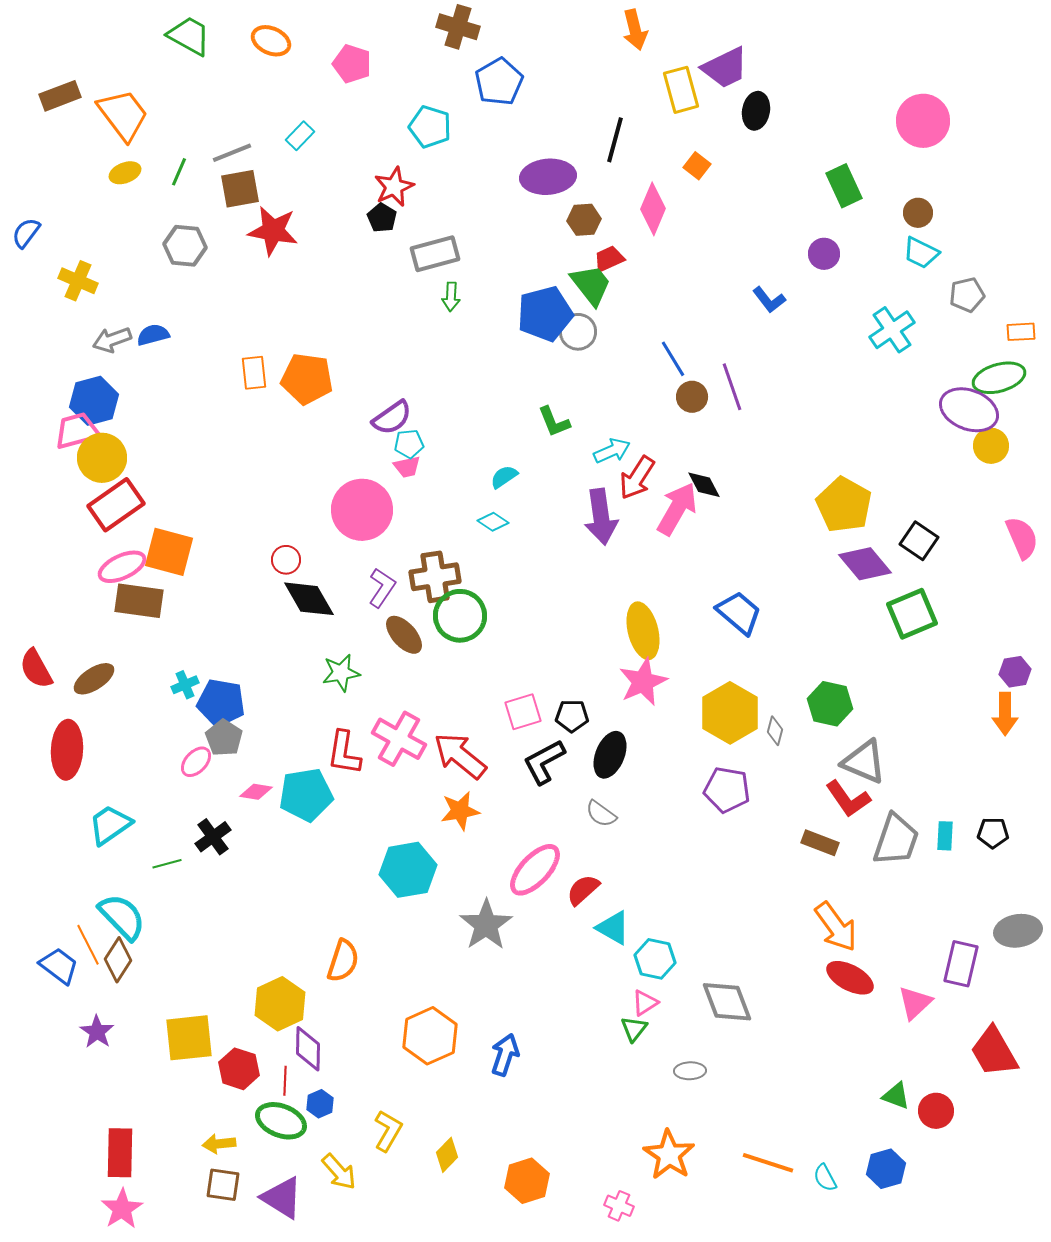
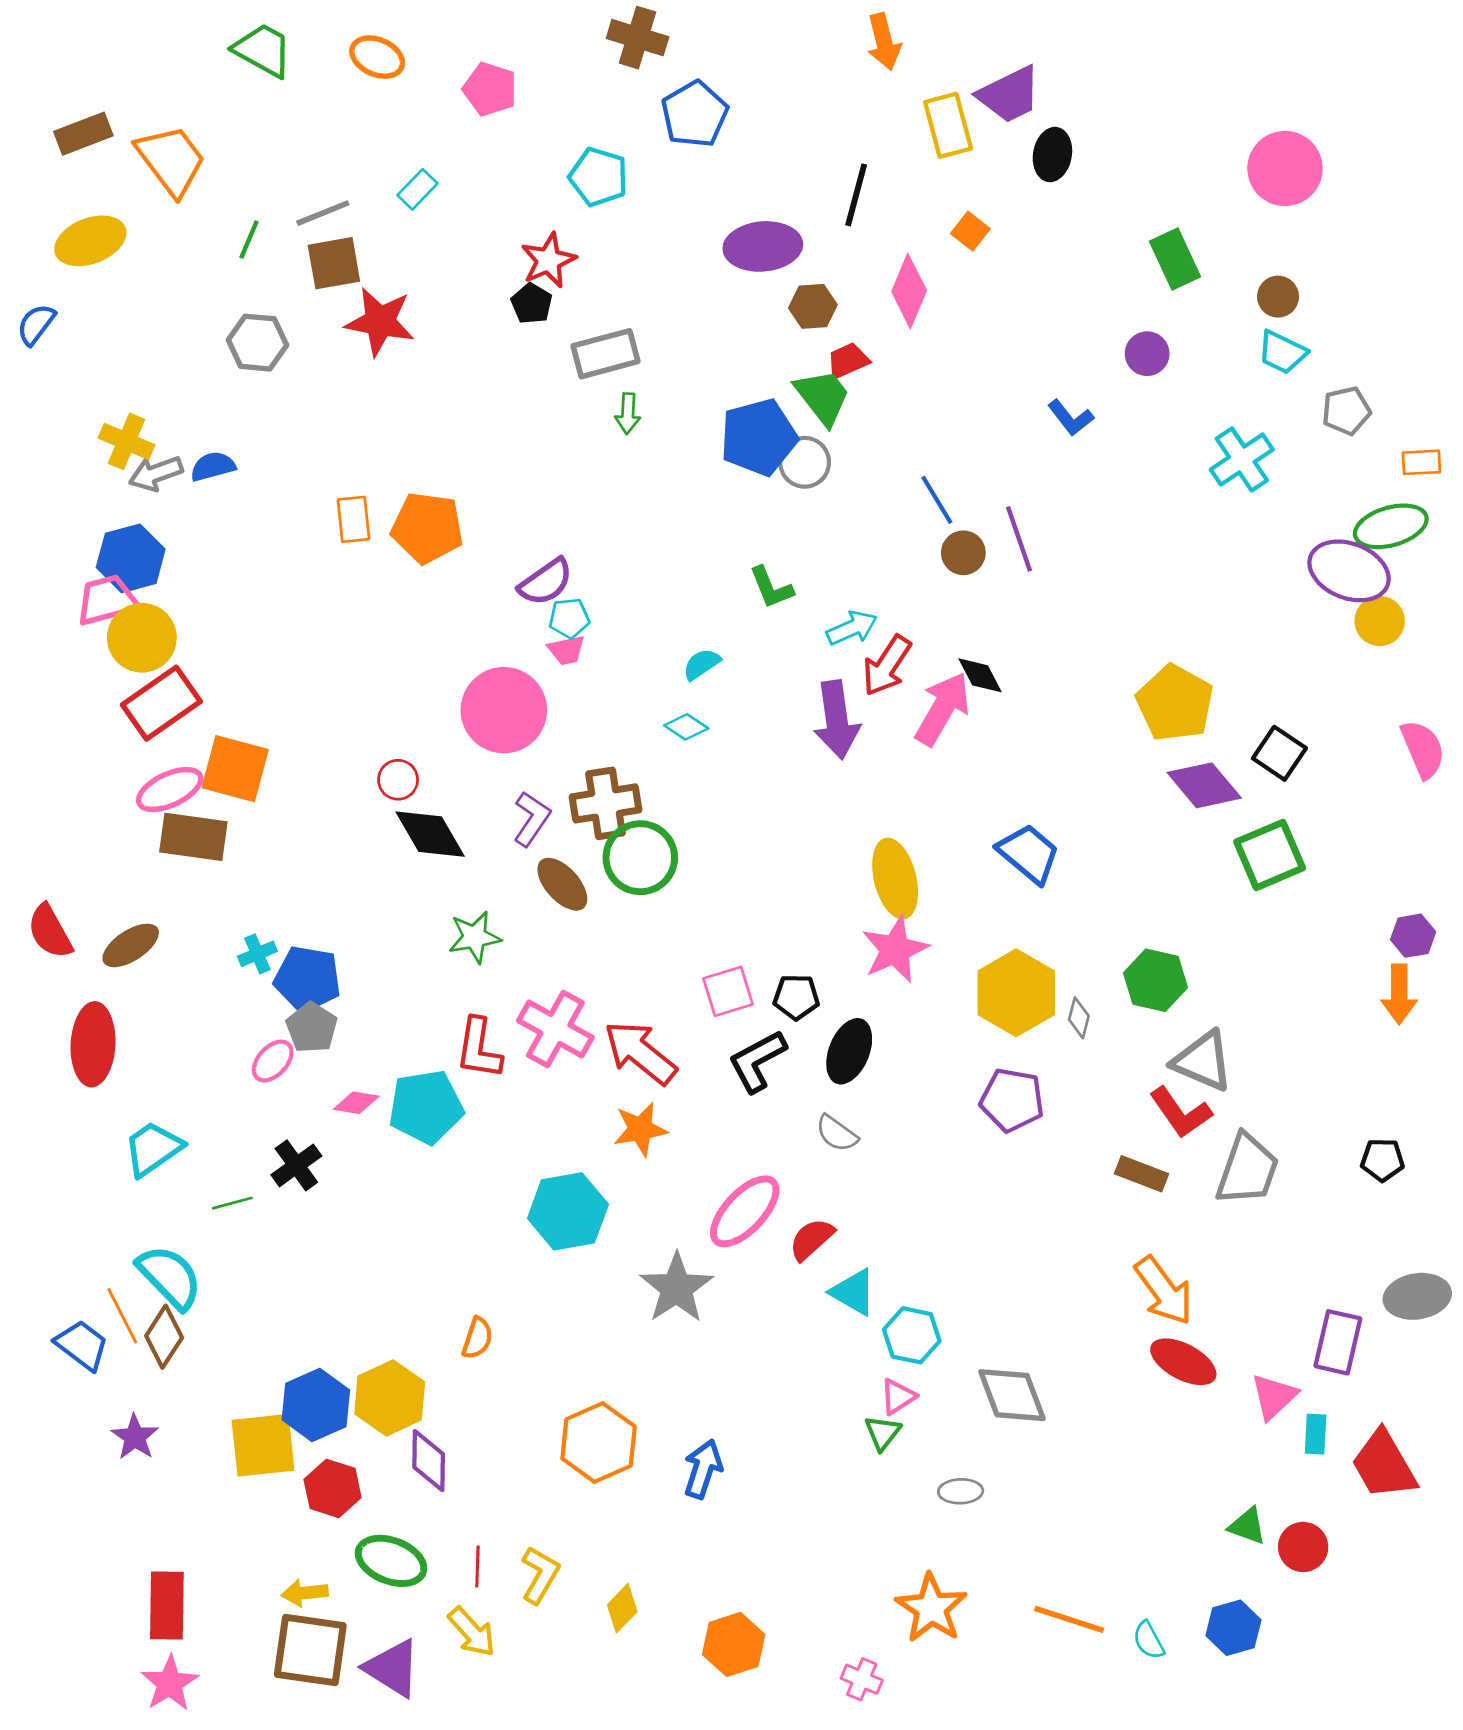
yellow ellipse: (125, 173) -> (90, 241), moved, size x1.6
yellow cross: (78, 281) -> (127, 441), moved
cyan rectangle: (945, 836) -> (1316, 1434), moved
orange semicircle: (343, 961) -> (477, 1338), size x0.7
red line: (285, 1081) -> (477, 1566), moved
blue hexagon: (320, 1104) -> (316, 1405), moved, size x1.8
brown square: (223, 1185) -> (310, 1650), size x1.6

